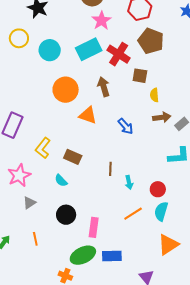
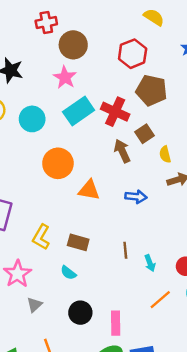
pink star: (101, 21) -> (65, 77), moved
brown square: (140, 76) -> (144, 134), turned -35
brown arrow: (104, 87) -> (122, 151), moved
blue arrow: (126, 126) -> (136, 197), turned -36

